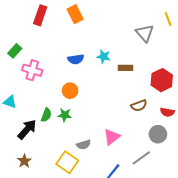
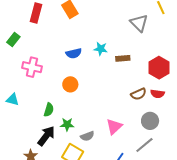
green rectangle: (15, 51) -> (13, 39), moved
red semicircle: (167, 112) -> (157, 94), moved
green star: (65, 115) -> (67, 124), moved
black arrow: (27, 129) -> (46, 136), moved
gray circle: (158, 134) -> (150, 121), moved

